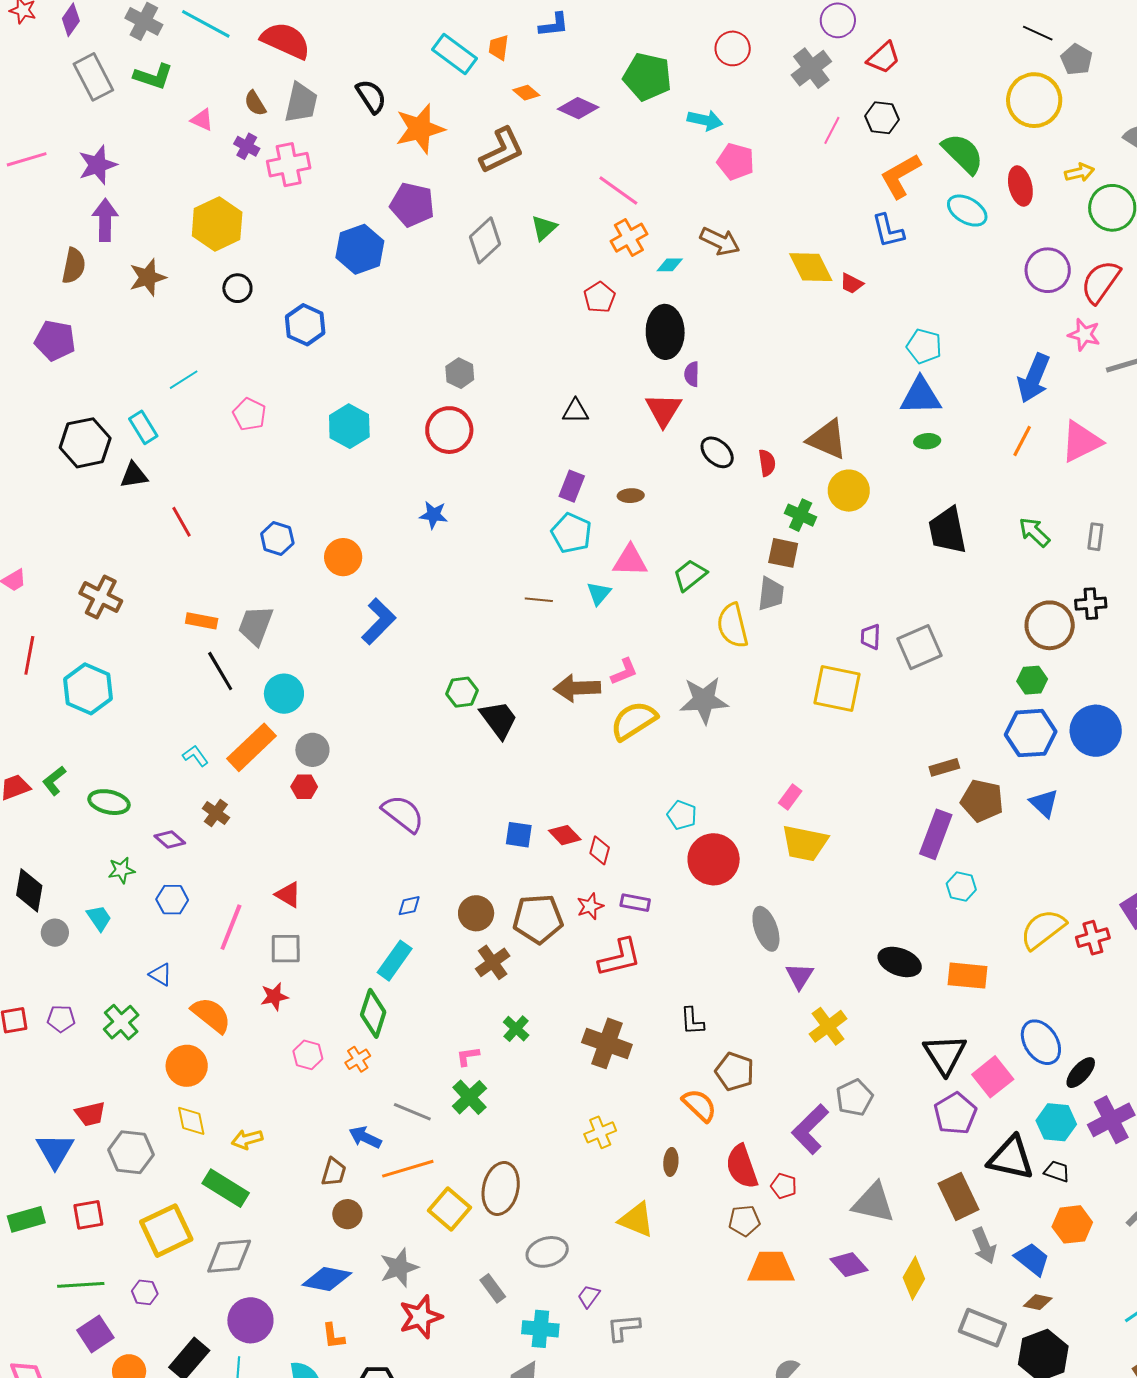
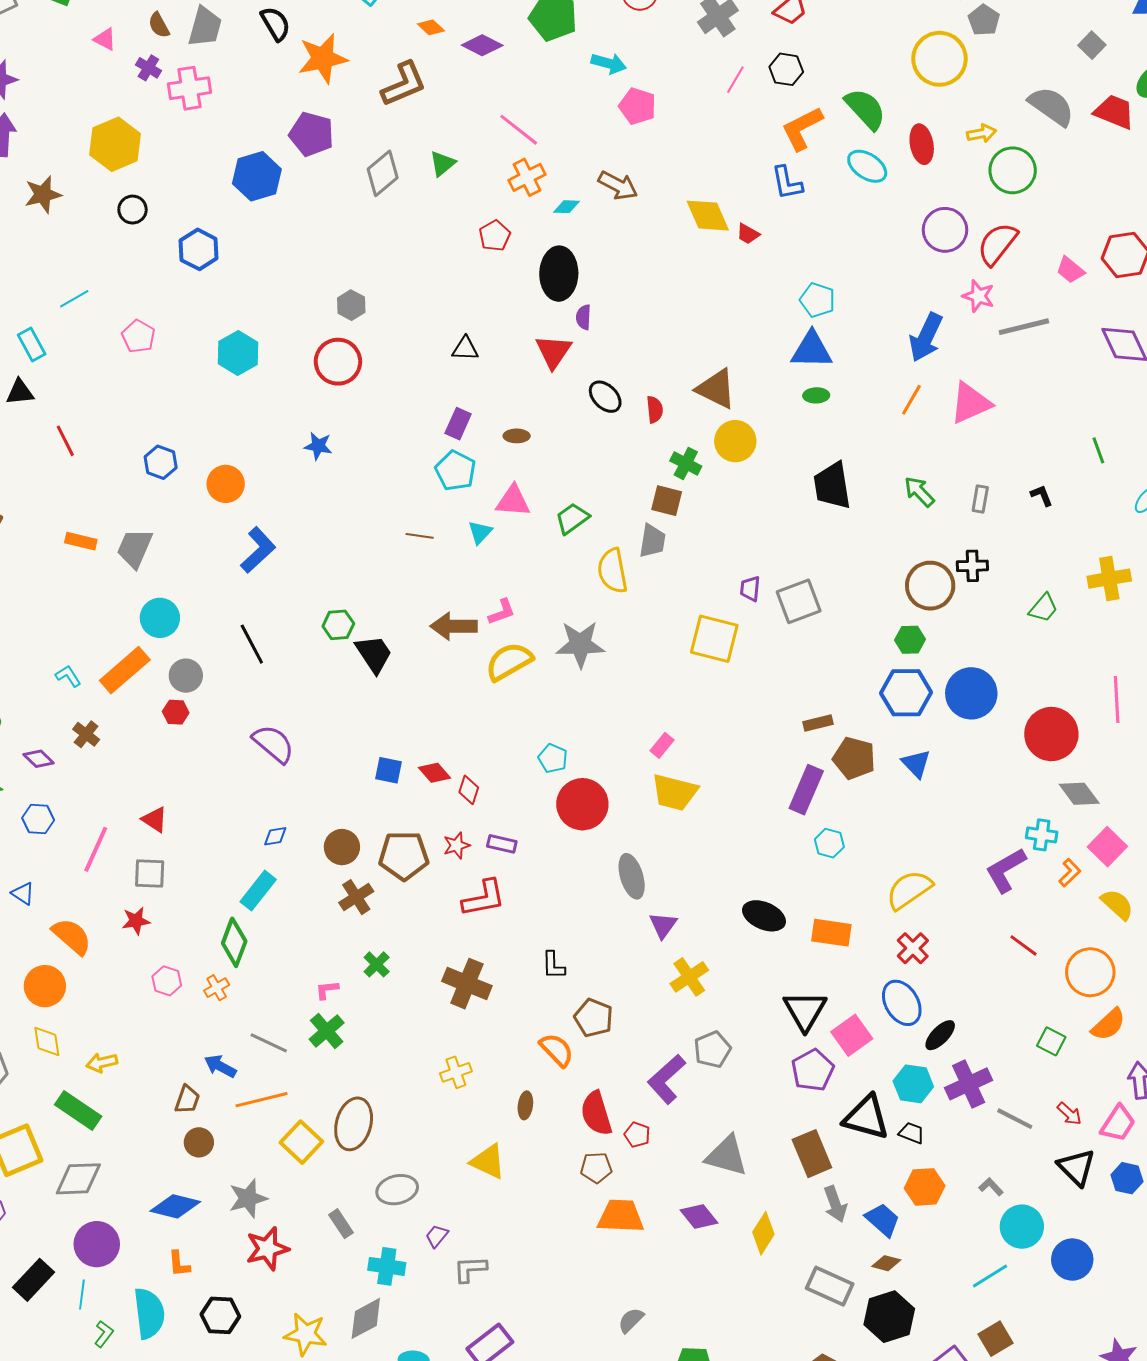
black line: (220, 671) -> (252, 644), moved
red cross: (1093, 938) -> (913, 948), moved, turned -32

